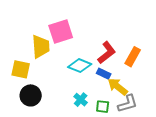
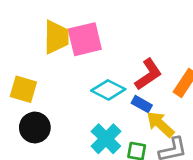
yellow trapezoid: (41, 46) -> (56, 37), moved
cyan cross: (81, 100) -> (106, 139), size x1.5

